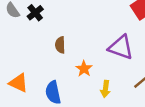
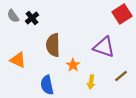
brown semicircle: (60, 45) -> (53, 45), size x1.6
orange triangle: (19, 83) -> (18, 60), moved

